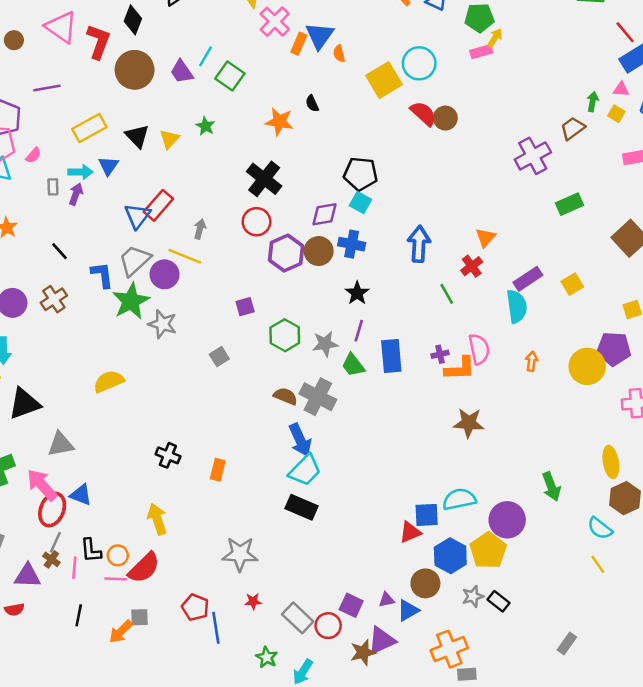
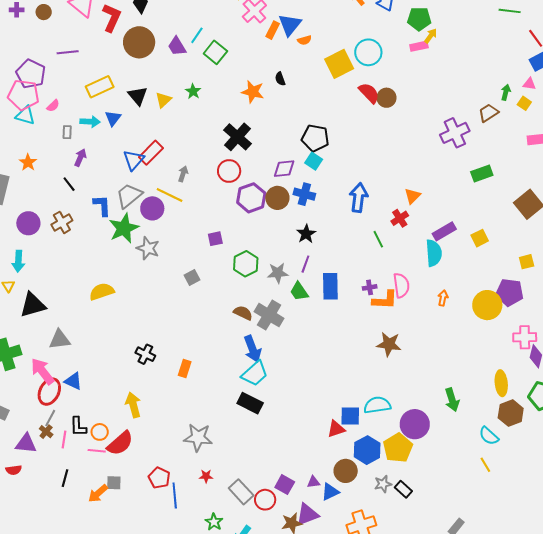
orange semicircle: (339, 54) -> (304, 40), turned -96
purple arrow: (76, 194) -> (80, 158), moved

